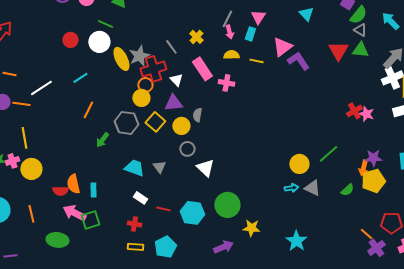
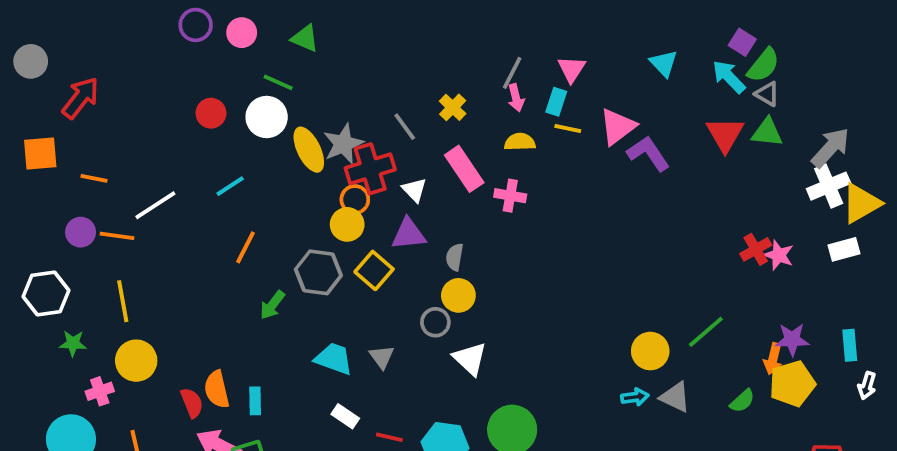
cyan arrow: (390, 21) -> (729, 77), moved
yellow line: (256, 61) -> (568, 129), moved
yellow circle: (181, 126) -> (458, 295), moved
pink cross: (12, 161) -> (100, 391), moved
red semicircle: (60, 191) -> (192, 403), turned -112

